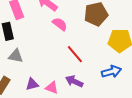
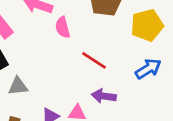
pink semicircle: (60, 24) -> (63, 27), turned -126

